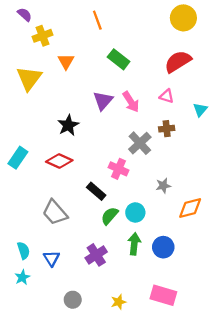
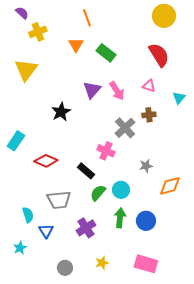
orange triangle: (66, 62) -> (76, 45), moved
red semicircle: (178, 62) -> (159, 55), turned 90
red diamond: (59, 161) -> (46, 161), moved
gray trapezoid: (55, 212) -> (59, 200), moved, turned -55
cyan semicircle: (23, 250) -> (28, 215), moved
yellow star: (119, 302) -> (102, 263), moved

